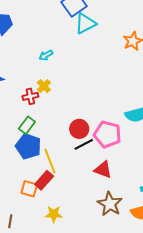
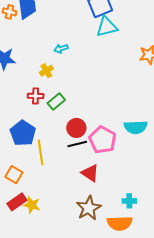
yellow cross: (44, 86) -> (46, 71), moved
red cross: (30, 96) -> (36, 96), moved
green rectangle: (27, 125) -> (56, 101), moved
red rectangle: (44, 180) -> (17, 202), moved

